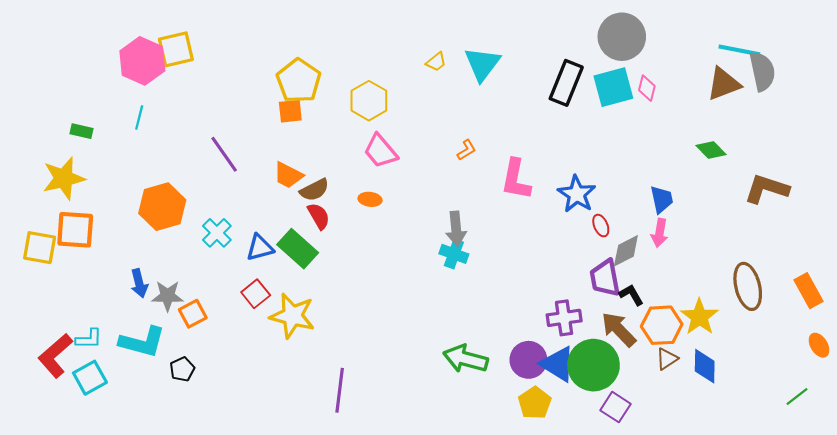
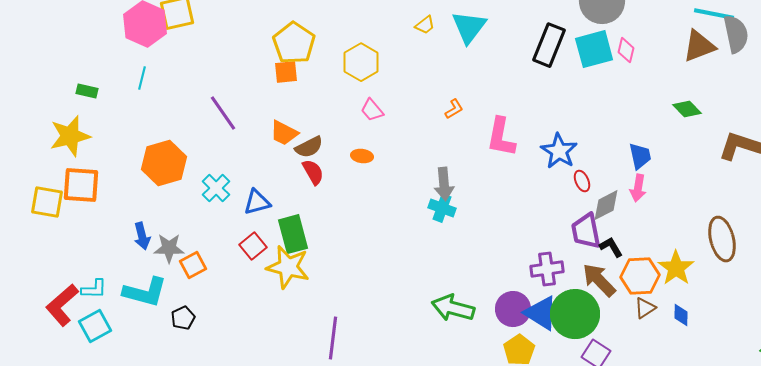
pink trapezoid: (381, 151) -> (372, 110), size x0.7
green rectangle: (298, 249) -> (293, 234), moved, turned 33
blue diamond: (705, 366) -> (681, 315), size x0.7

